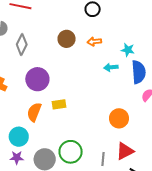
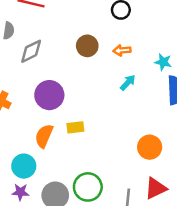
gray diamond: (22, 44) -> (31, 51), turned 35
cyan arrow: (111, 67) -> (128, 83), moved, turned 136

